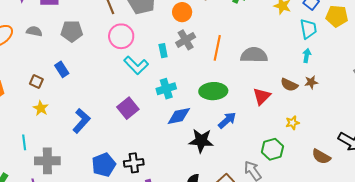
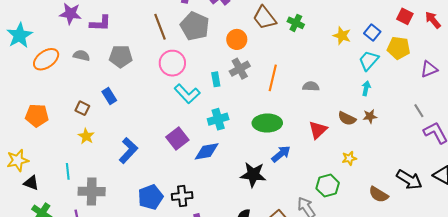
cyan trapezoid: (308, 29) -> (369, 60), turned -130
gray semicircle: (254, 55) -> (311, 86), size x0.6
blue diamond: (179, 116) -> (207, 151), moved

